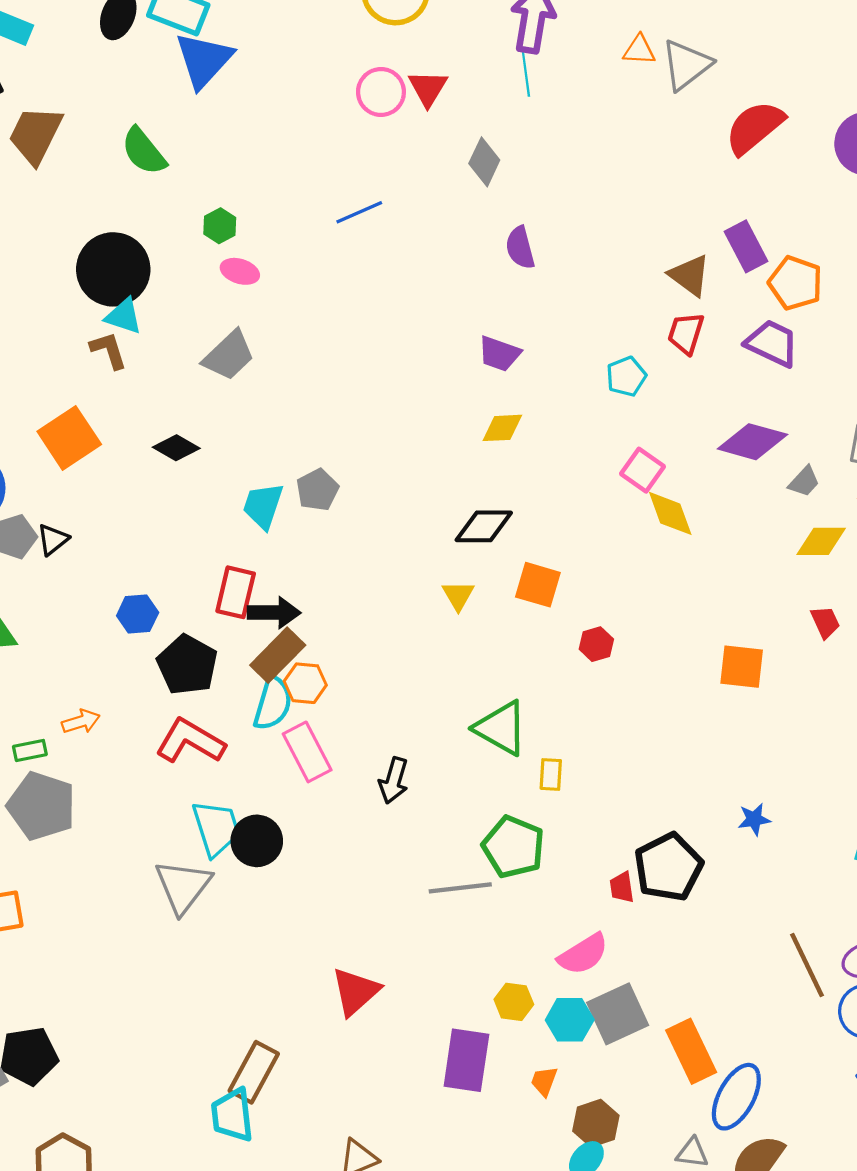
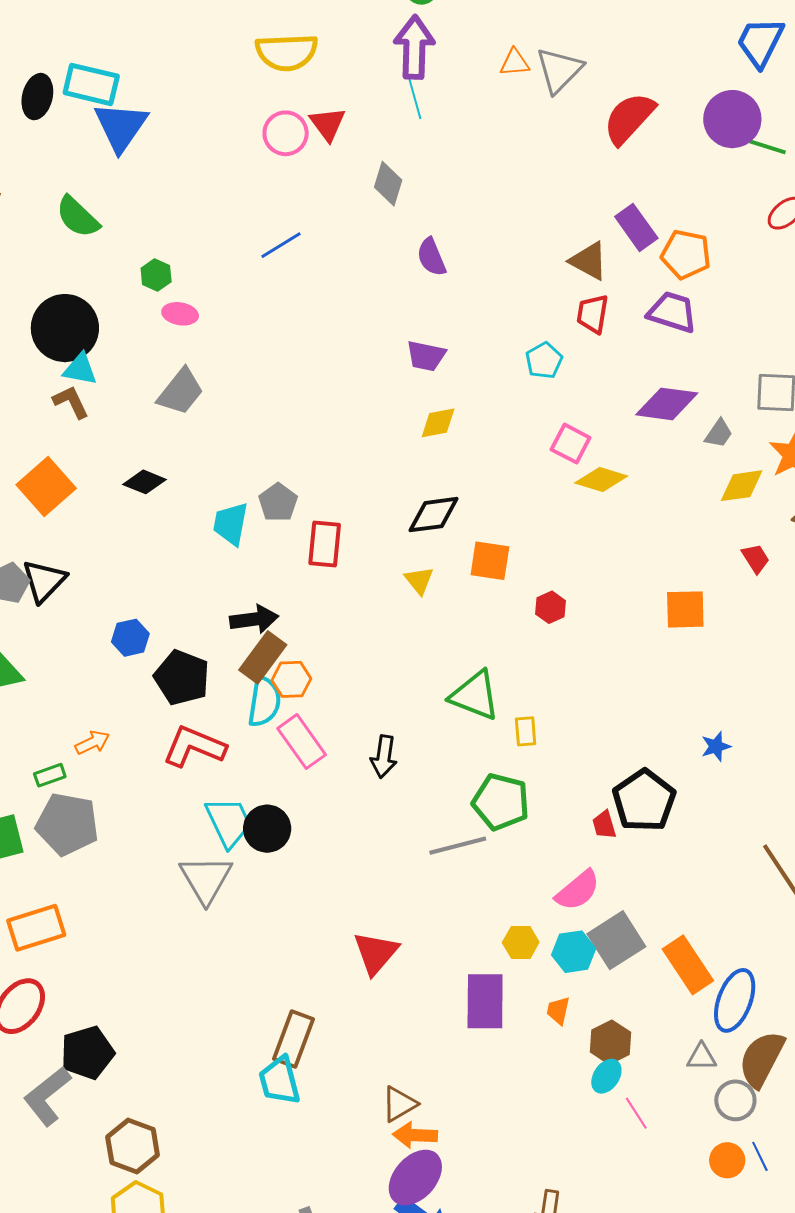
yellow diamond: (670, 513) -> (601, 479), turned -45
black triangle: (53, 540) -> (44, 581), size x1.5
red rectangle: (236, 592) -> (325, 544), moved

